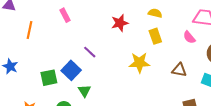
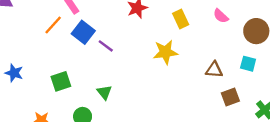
orange line: (29, 30) -> (53, 25), moved, turned 36
blue square: (71, 70) -> (83, 32), moved
brown triangle: (179, 70) -> (214, 70), moved

